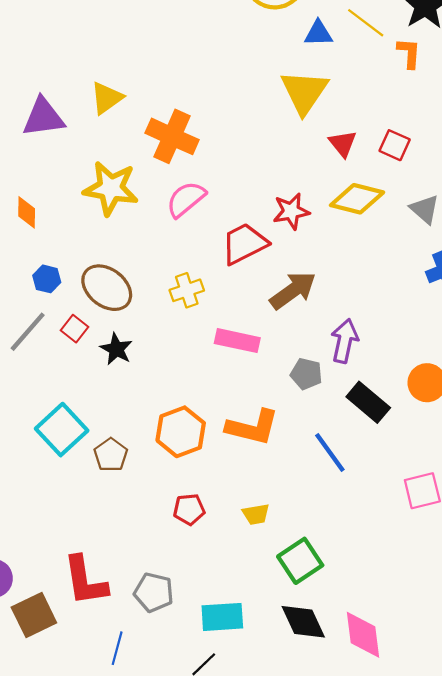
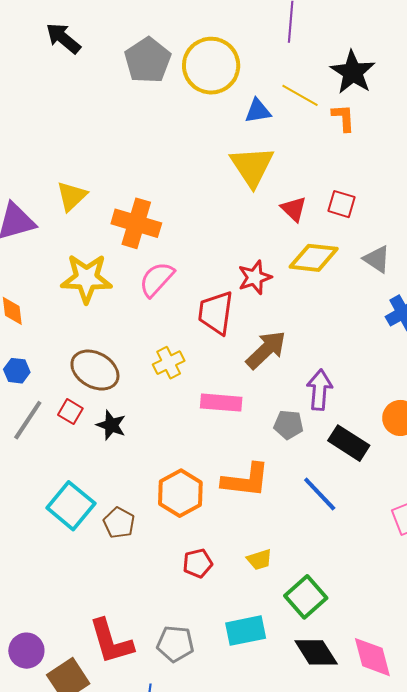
red trapezoid: (244, 244) -> (216, 313), turned -48
blue hexagon: (47, 279) -> (17, 371), moved
cyan rectangle: (222, 617) -> (246, 631), moved

